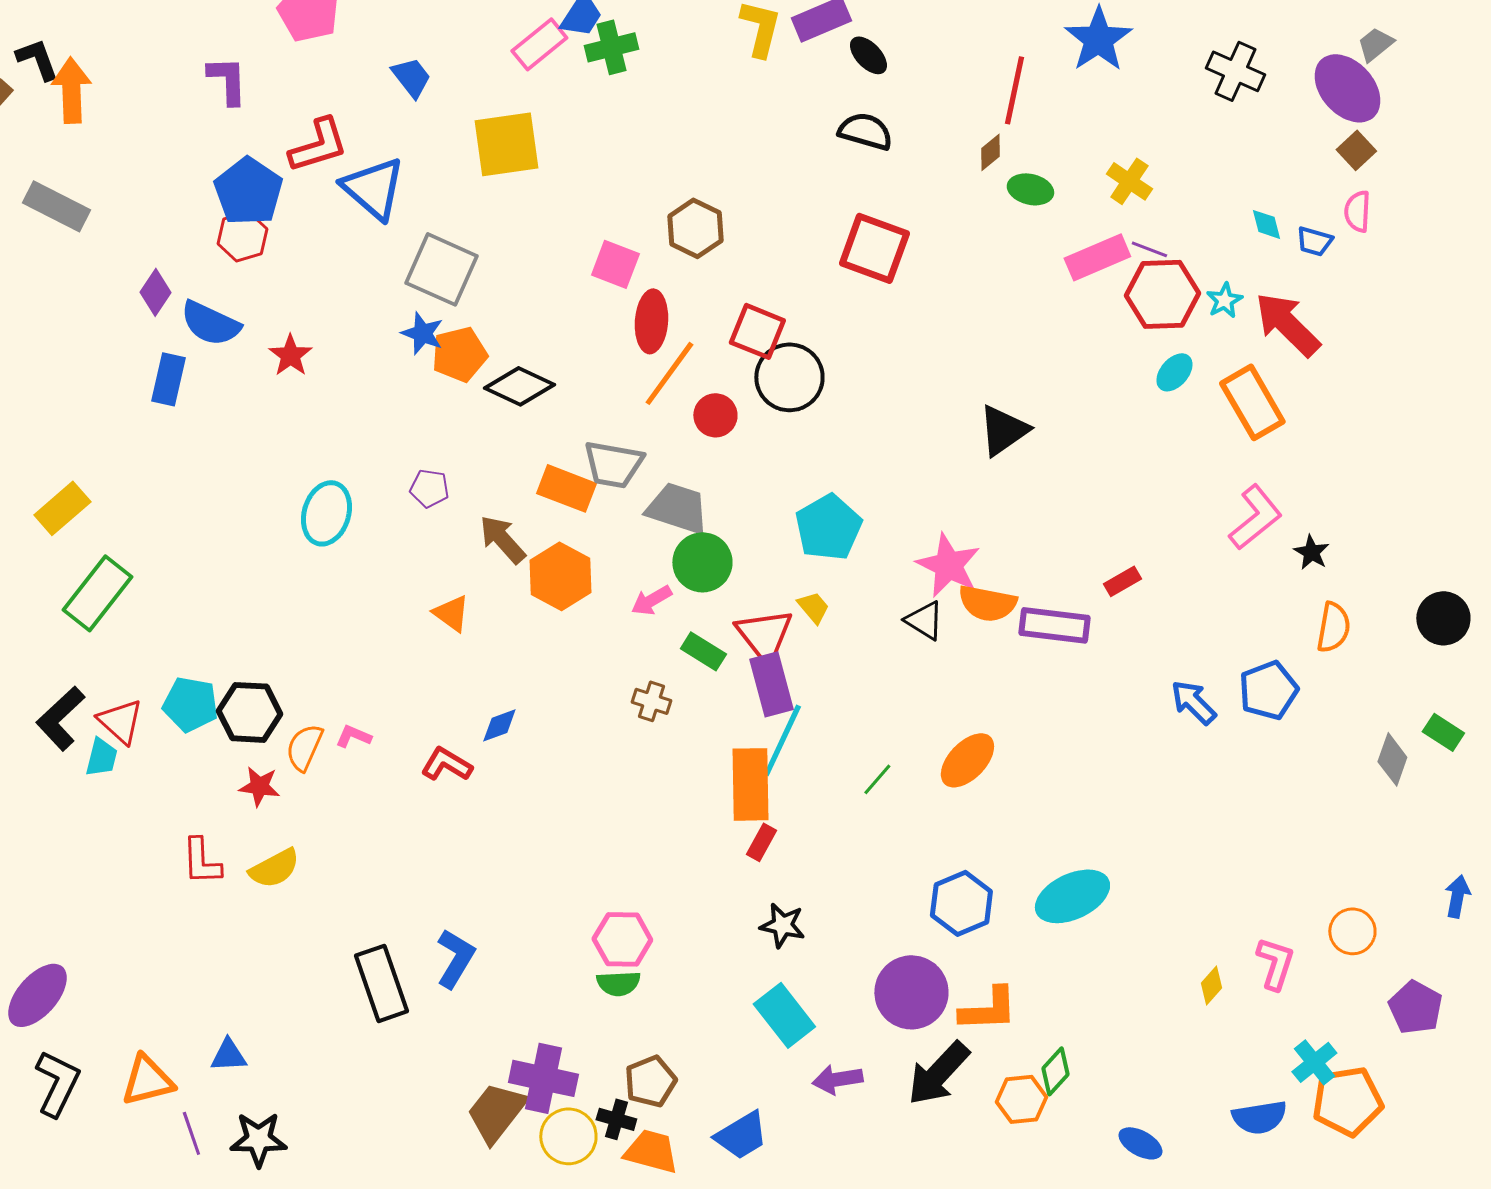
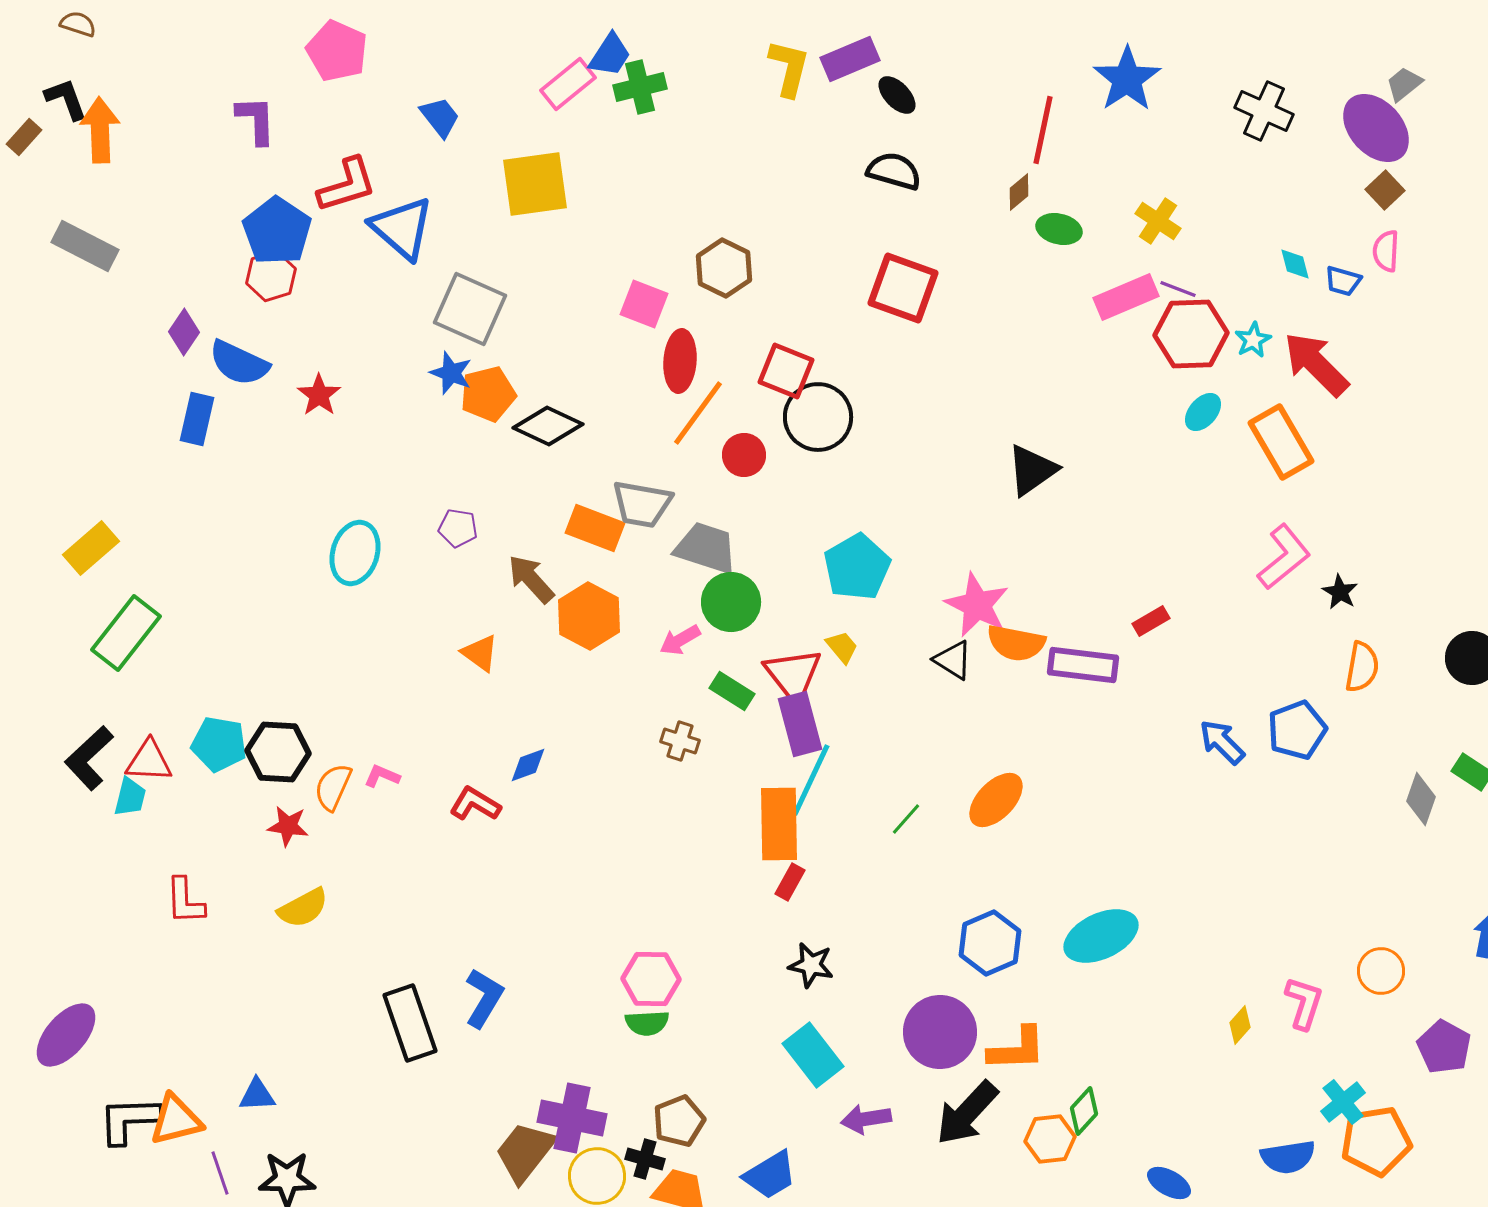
red triangle: (120, 721) -> (149, 761), turned -39
red L-shape: (201, 861) -> (185, 901), moved
black L-shape: (57, 1083) -> (129, 1120), moved, turned -118

